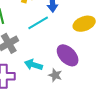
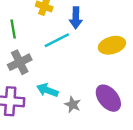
purple ellipse: (68, 55) -> (108, 98), moved

